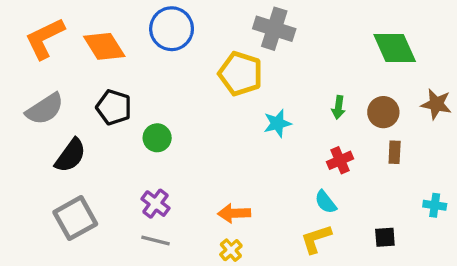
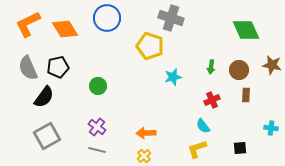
black pentagon: (114, 107) -> (58, 67), moved, turned -30
gray semicircle: (45, 109) -> (28, 68), turned 100

